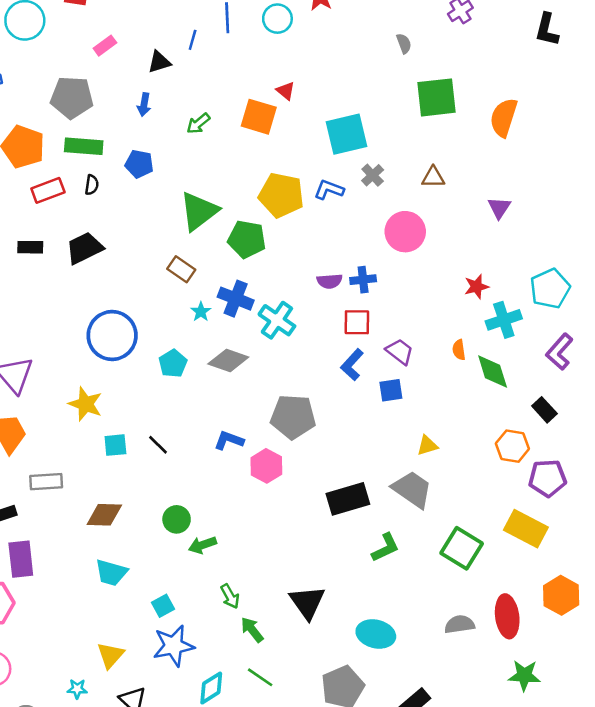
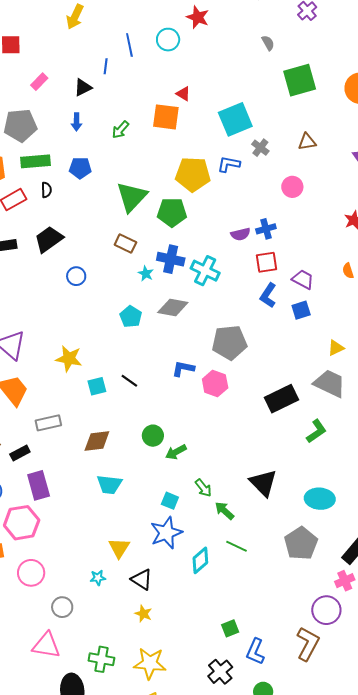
pink circle: (405, 232) -> (292, 187), size x0.7
blue circle: (112, 336) -> (76, 276), moved, size x0.5
cyan square: (163, 606) -> (170, 501), moved, turned -30

